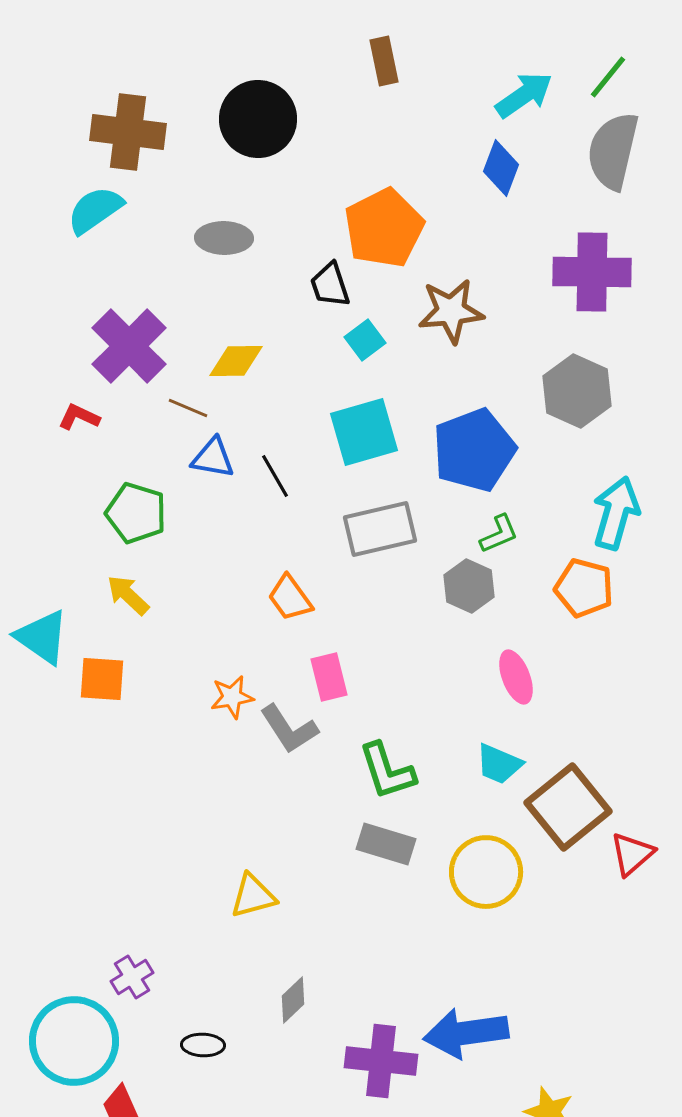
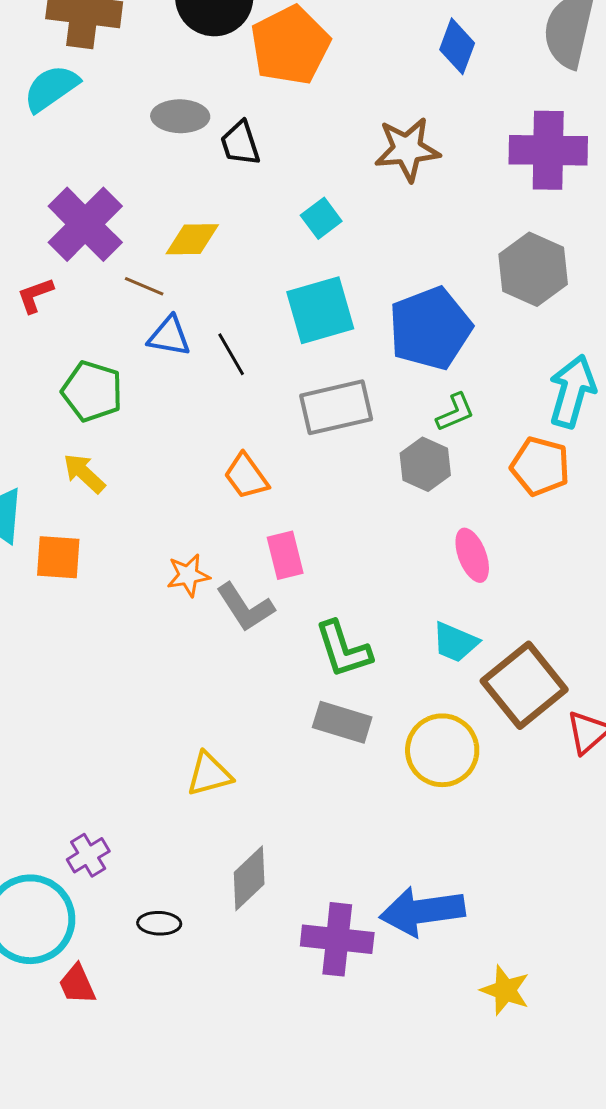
orange pentagon: (384, 228) -> (290, 45), moved
black trapezoid: (330, 285) -> (240, 143), moved
brown star: (451, 311) -> (407, 149), moved
red L-shape: (79, 417) -> (35, 295), turned -45
gray diamond: (293, 1000) -> (249, 878), size x1.4

